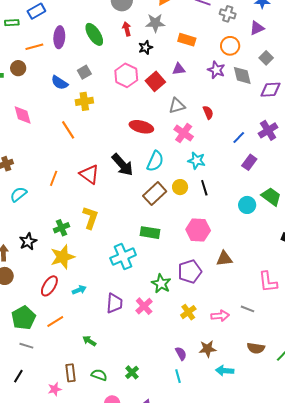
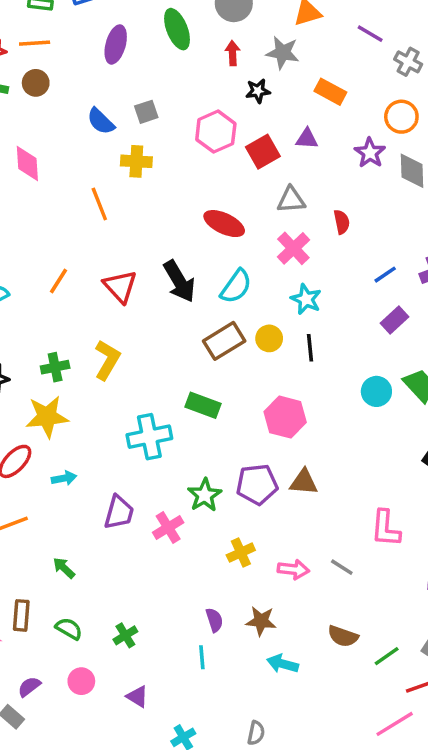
green ellipse: (94, 34) -> (177, 29), moved
orange line: (34, 47) -> (35, 43), moved
brown triangle: (224, 259) -> (304, 482), moved

